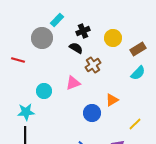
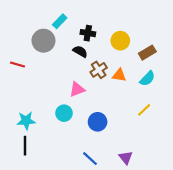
black cross: (83, 31) -> (88, 33), turned 32
cyan circle: (44, 91) -> (64, 113), moved
orange triangle: (112, 100) -> (119, 75), moved, turned 40
yellow line: (135, 124) -> (144, 110), moved

